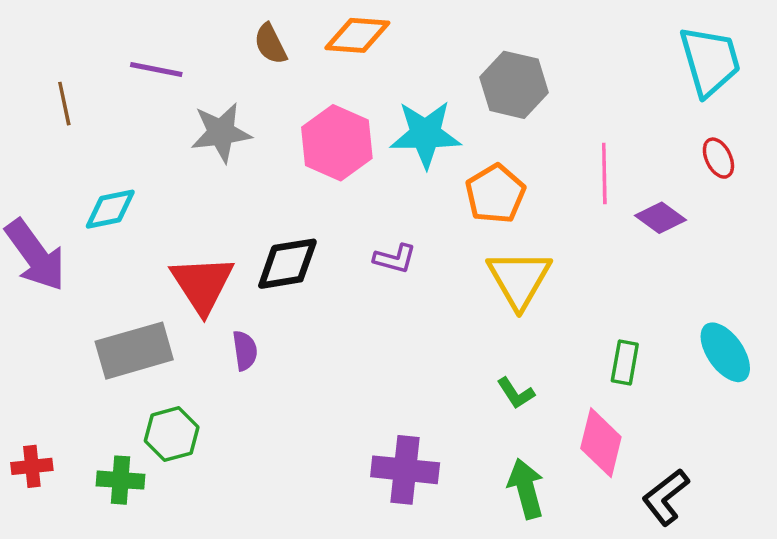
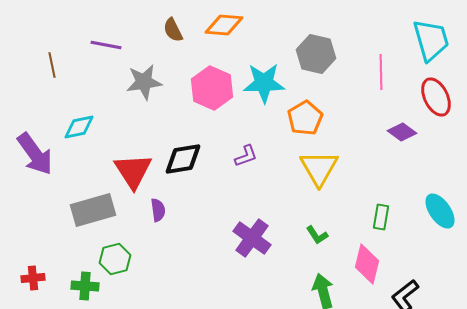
red ellipse: (718, 158) -> (436, 97), size x1.6
pink line: (604, 173) -> (381, 72), moved
purple L-shape: (395, 259) -> (246, 156), turned -35
purple cross: (405, 470) -> (252, 238), moved, turned 30

